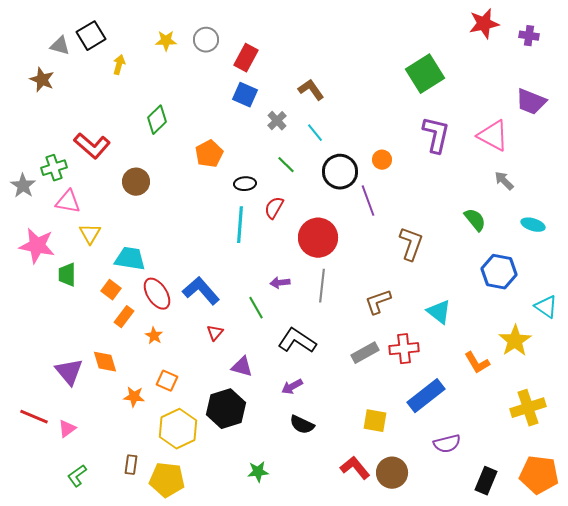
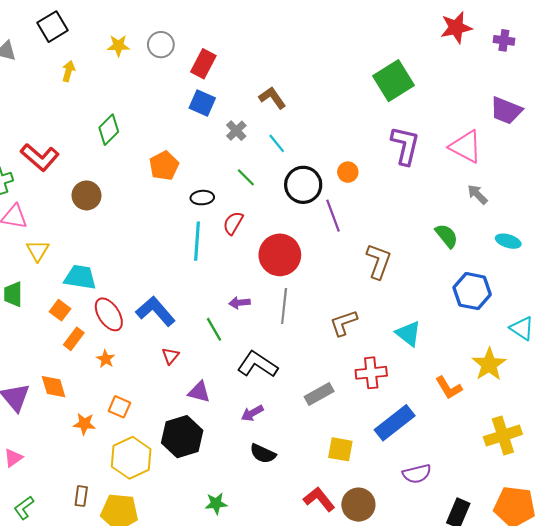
black square: (91, 36) -> (53, 27), moved
gray rectangle: (365, 353) -> (319, 394), moved

